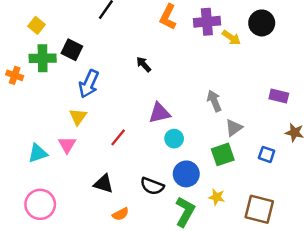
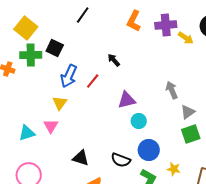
yellow square: (37, 25) -> (26, 28), size x1.6
red line: (118, 137) -> (93, 81), moved
green square: (223, 154) -> (191, 134), moved

